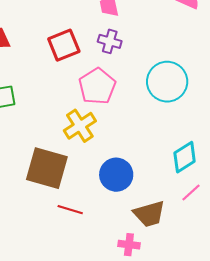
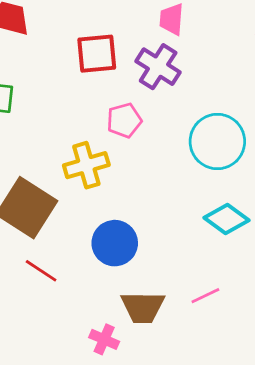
purple cross: (110, 41) -> (158, 67), size x1.4
pink pentagon: (97, 86) -> (124, 120), size x0.7
cyan diamond: (185, 157) -> (226, 219), moved, turned 52

